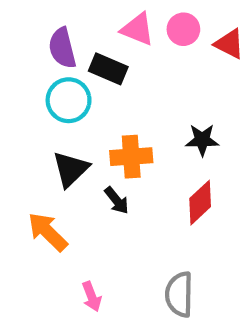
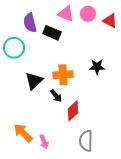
cyan circle: (69, 100) -> (14, 48), moved
red diamond: (200, 203) -> (73, 111), moved
orange arrow: (48, 232) -> (23, 133), moved

